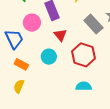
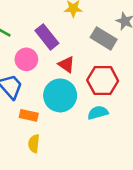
cyan circle: (49, 57) -> (60, 95), size x1.6
cyan semicircle: (84, 86) -> (98, 113), moved

